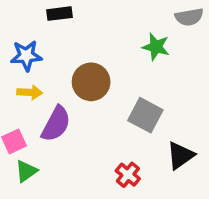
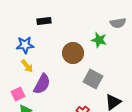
brown circle: (91, 82) -> (73, 53), moved
yellow arrow: (30, 92) -> (27, 66), turned 48

